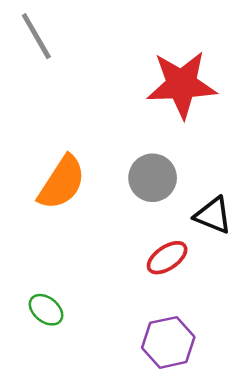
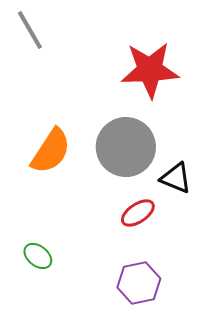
gray circle: (153, 178) -> (126, 147), size x1.5

